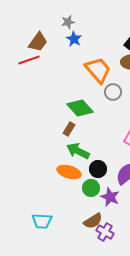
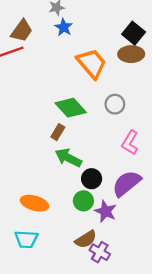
gray circle: (113, 92) -> (115, 104), moved
orange ellipse: (69, 172) -> (34, 203), moved

